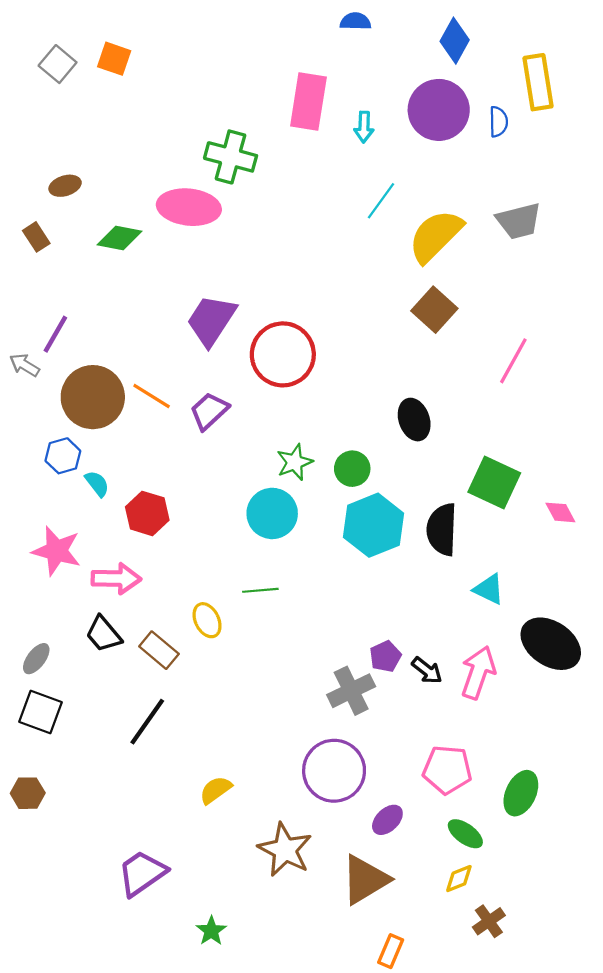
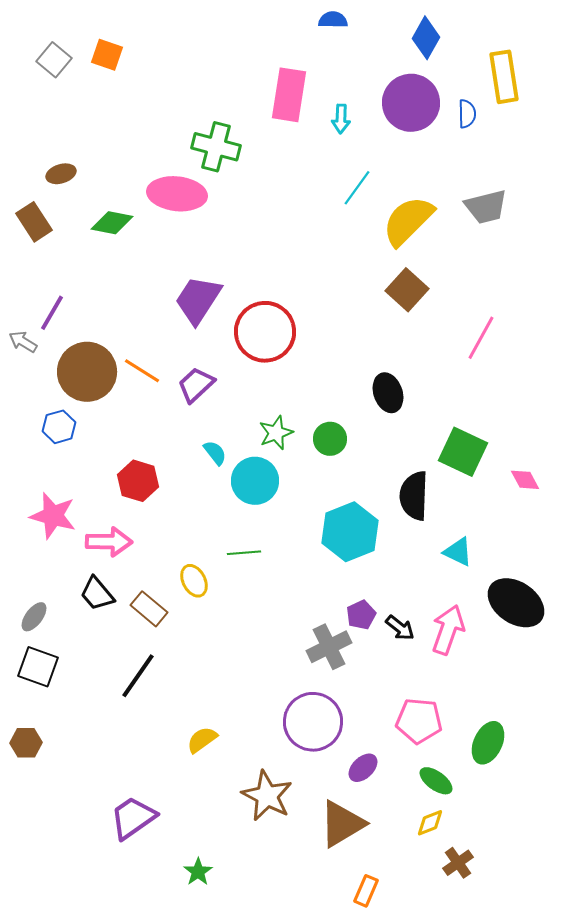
brown rectangle: (36, 237) -> (34, 222), size x1.4
cyan semicircle: (97, 484) -> (215, 453), moved
cyan hexagon: (374, 525) -> (350, 532), moved

